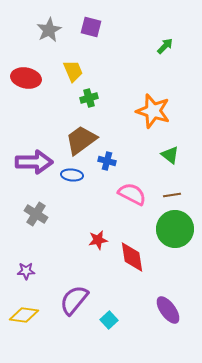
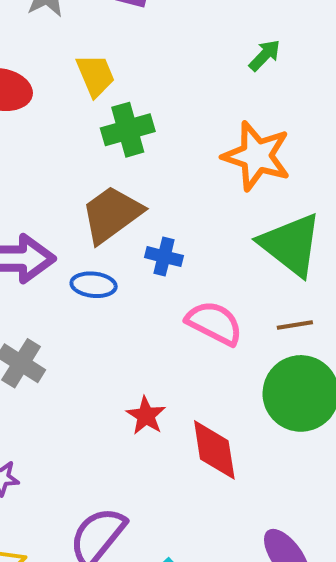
green arrow: (165, 46) -> (265, 55), moved
green cross: (89, 98) -> (128, 130), size x1.4
green triangle: (170, 155) -> (291, 244), size x1.8
red star: (98, 240) -> (146, 416), turned -30

